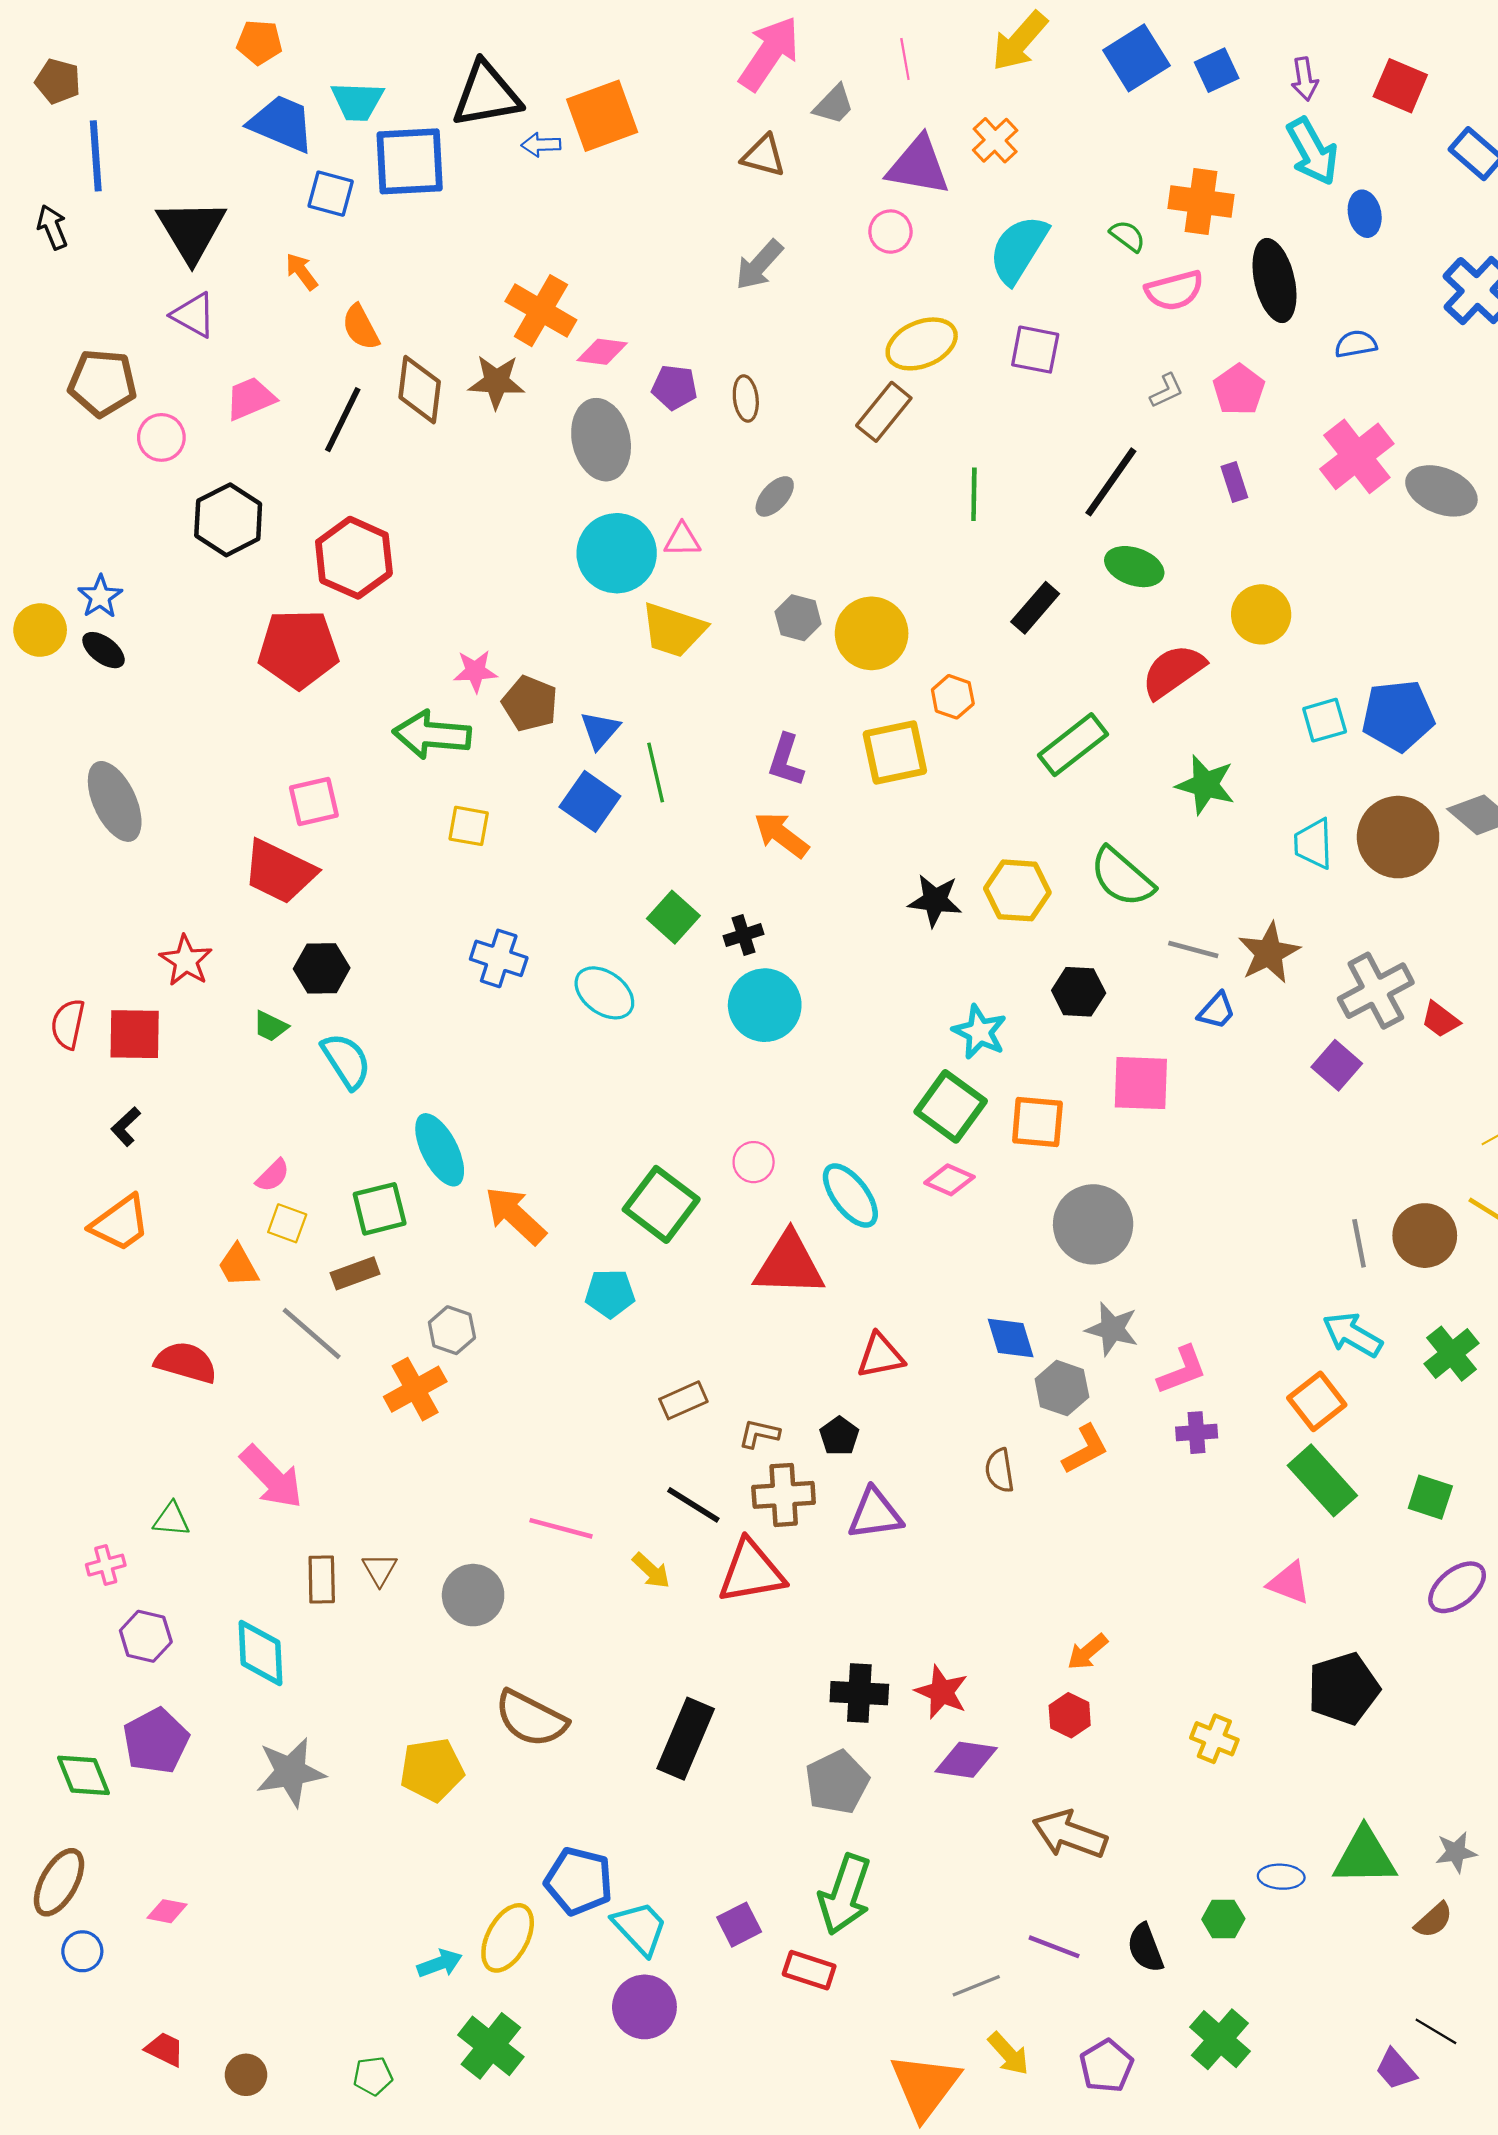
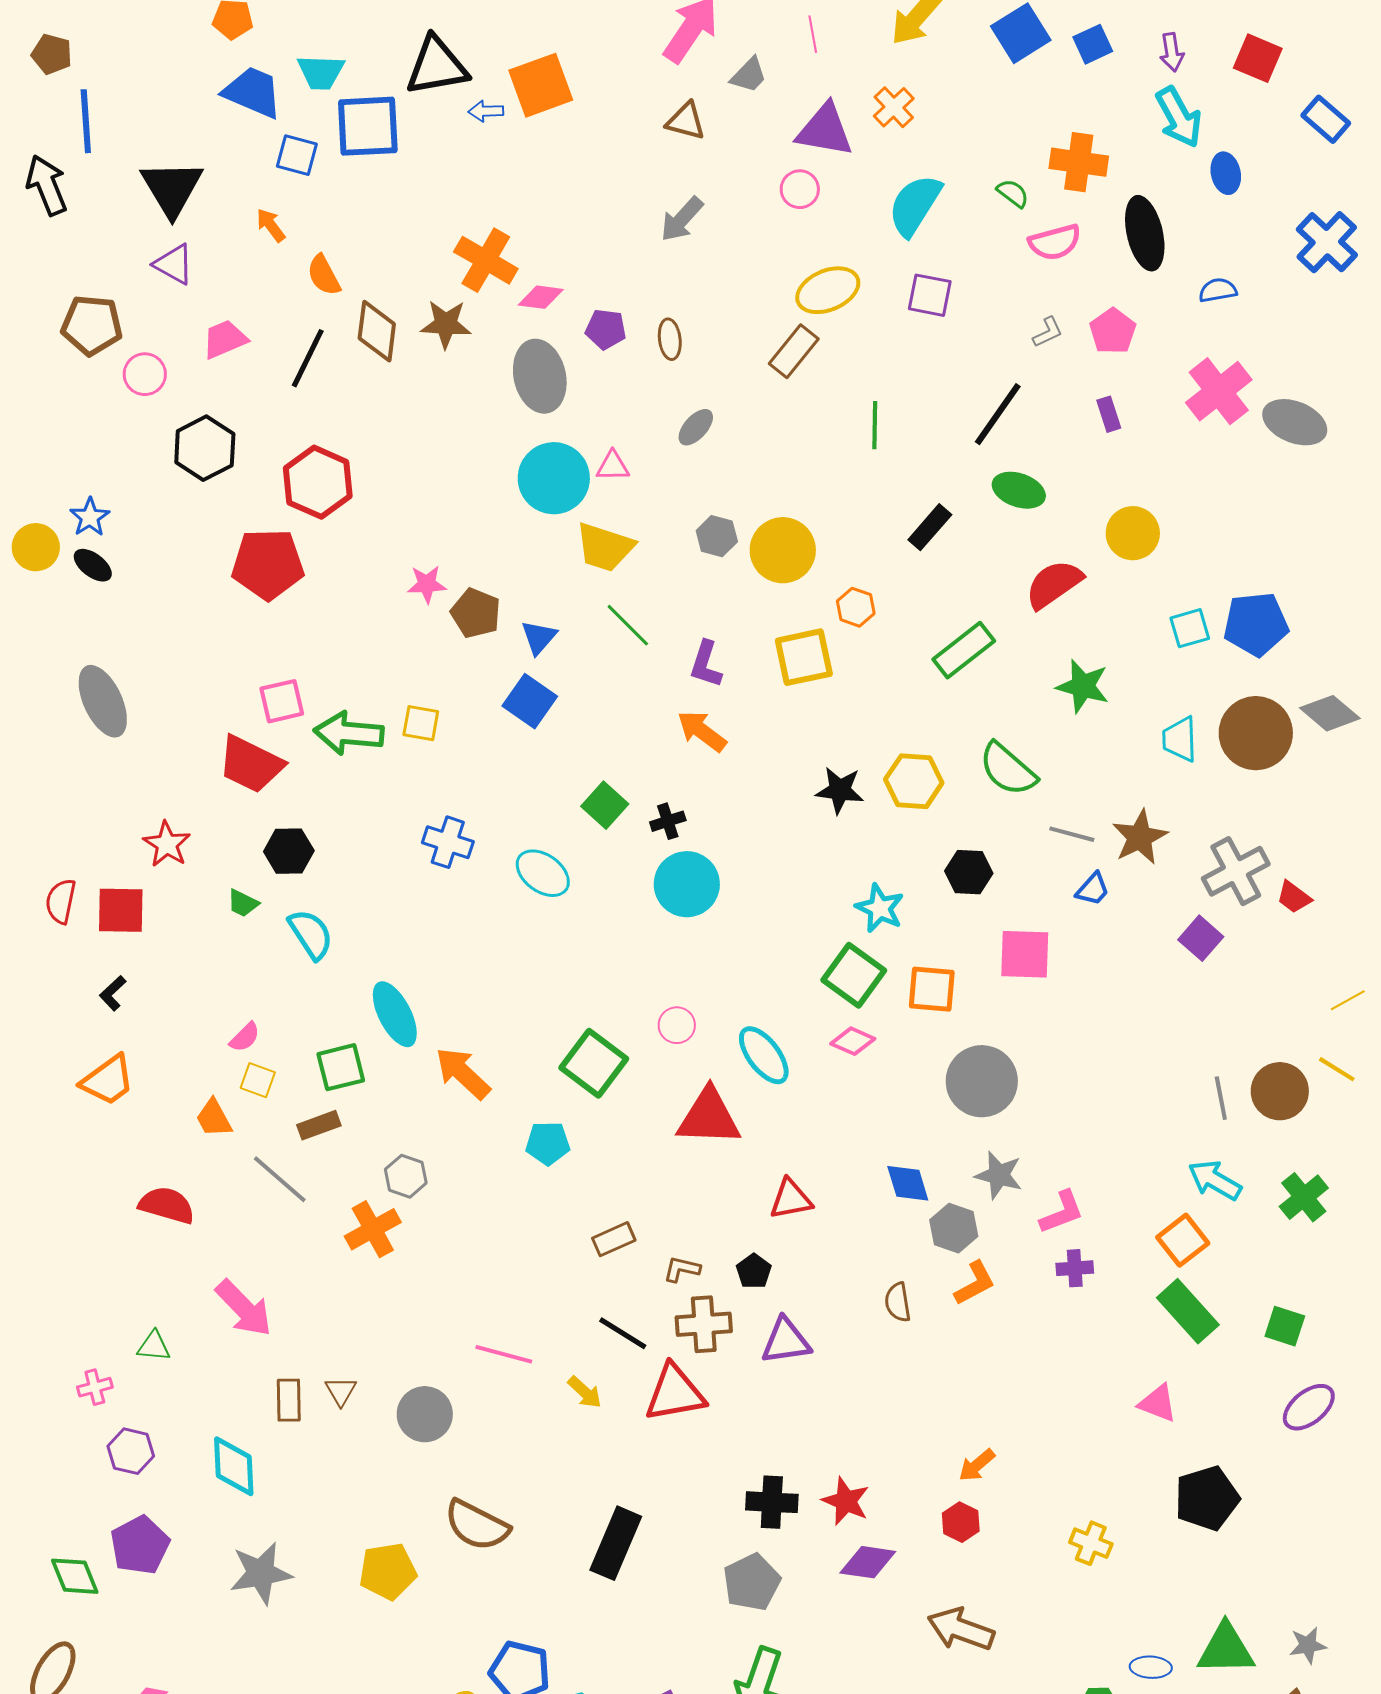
black arrow: (52, 227) -> (47, 185), size x1.5
green arrow: (432, 735) -> (349, 733), moved
green line: (656, 772) -> (628, 625), moved, turned -32

